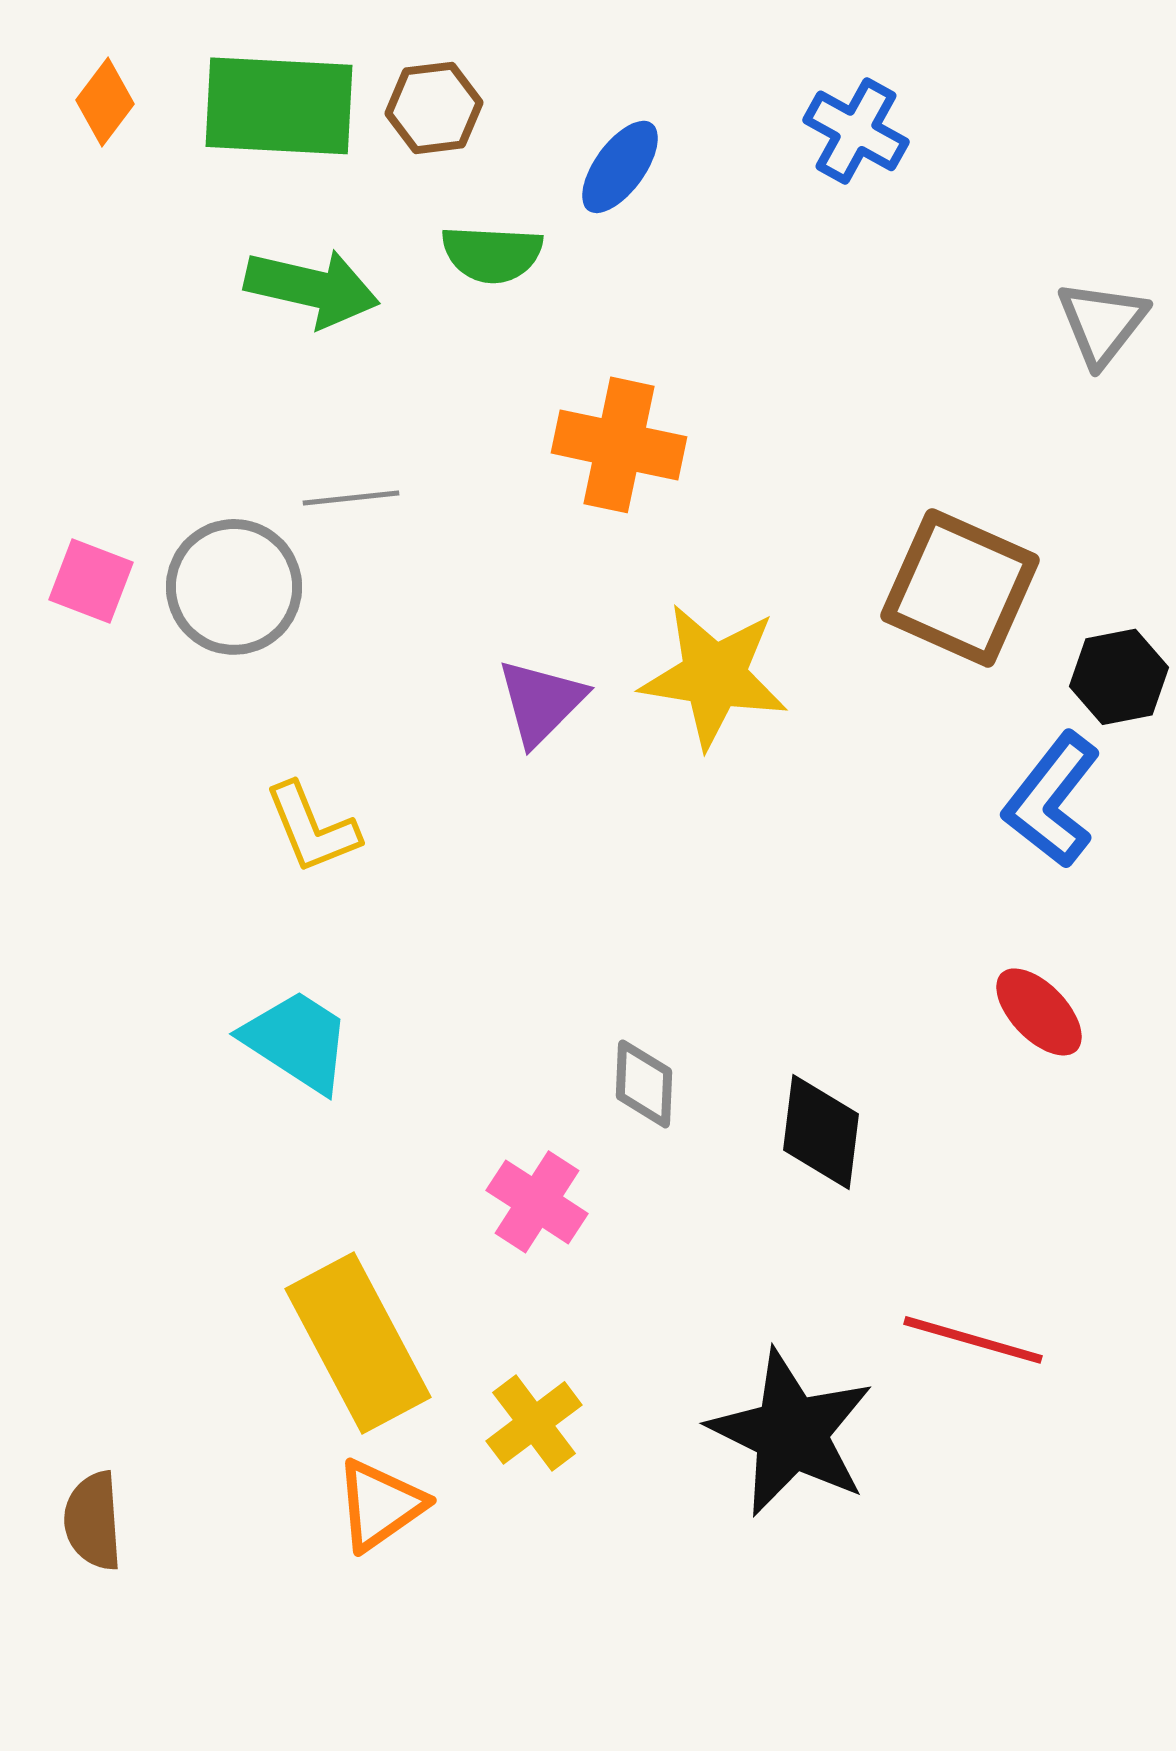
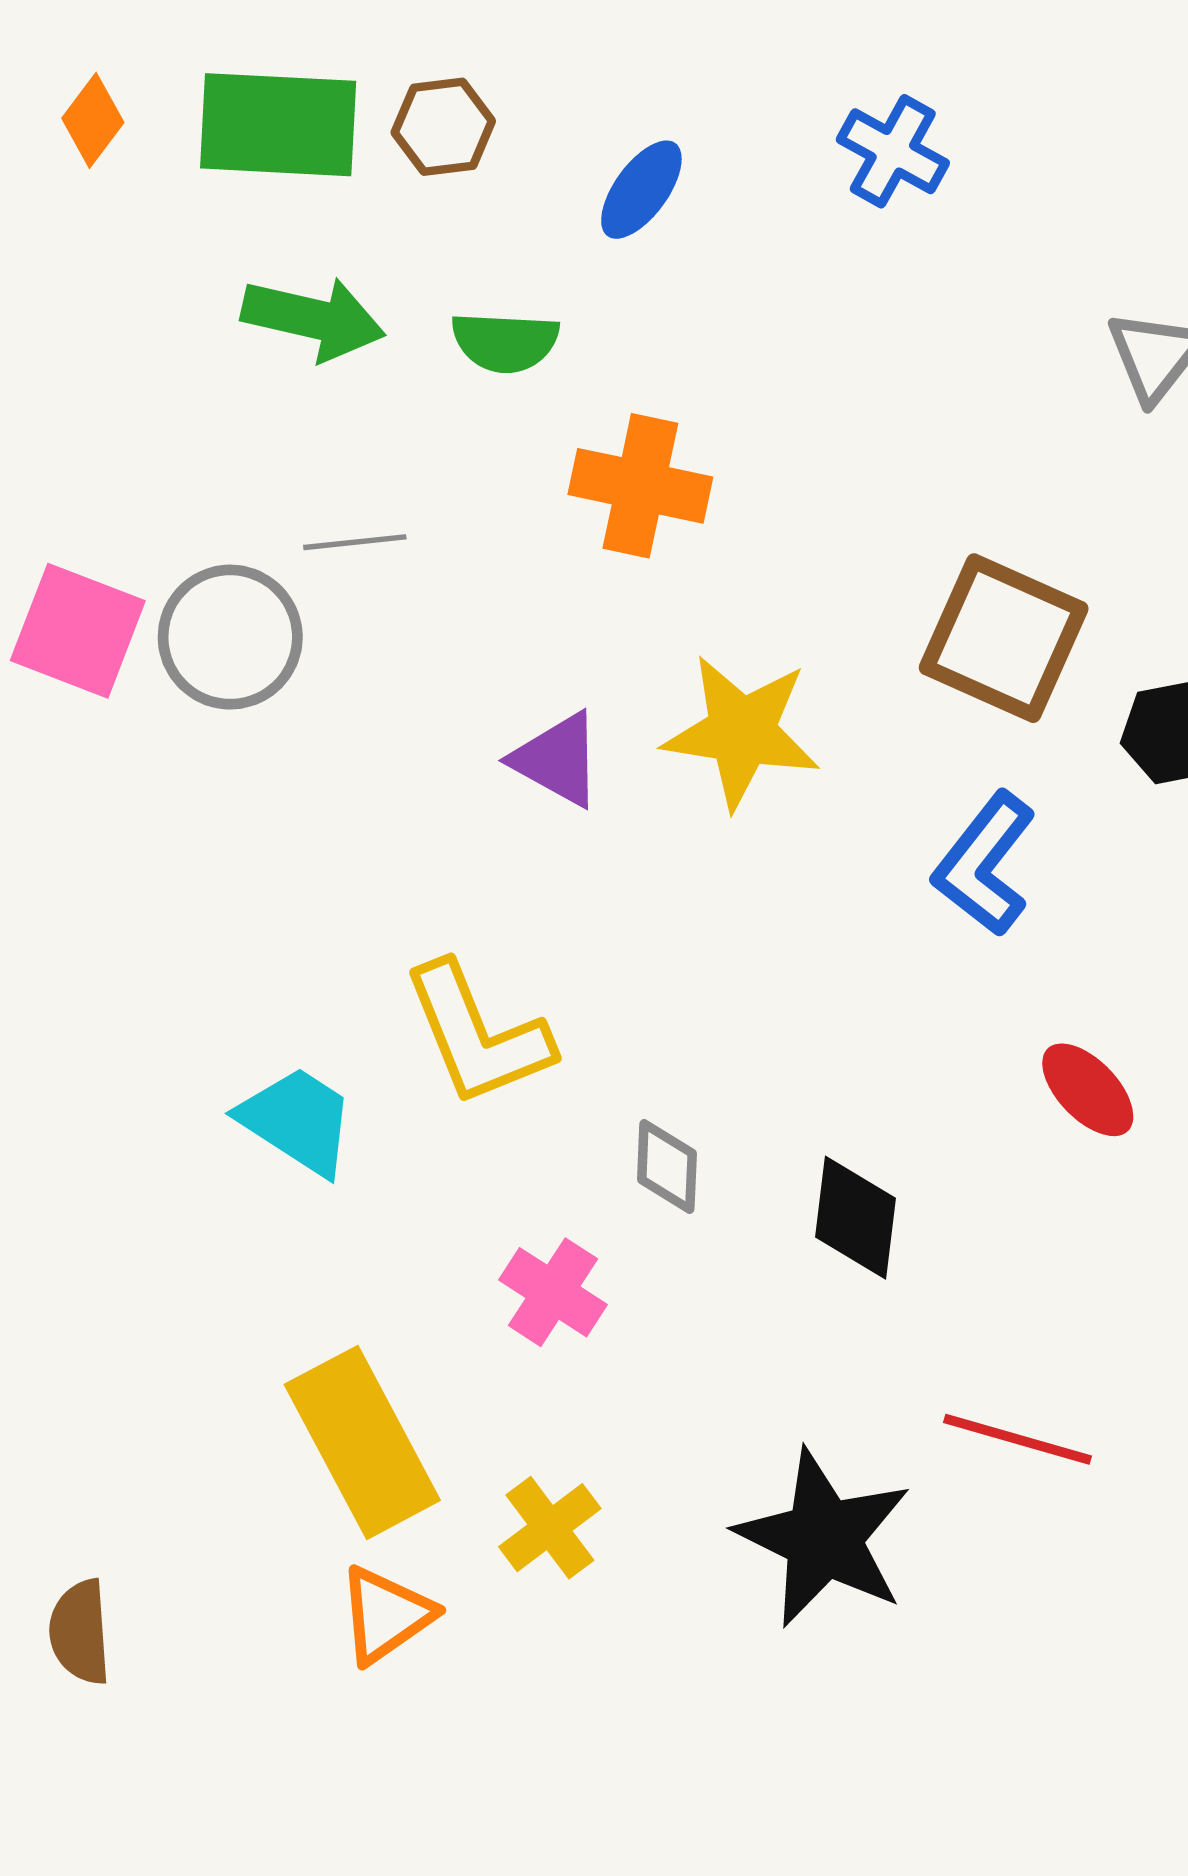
green semicircle: (492, 254) -> (505, 342), moved
pink square: (91, 581) -> (78, 631), size x1.5
purple triangle: (541, 702) -> (557, 760), turned -46
blue L-shape: (1052, 800) -> (984, 864), moved
yellow L-shape: (312, 828) -> (477, 1034), moved, size x1.5

